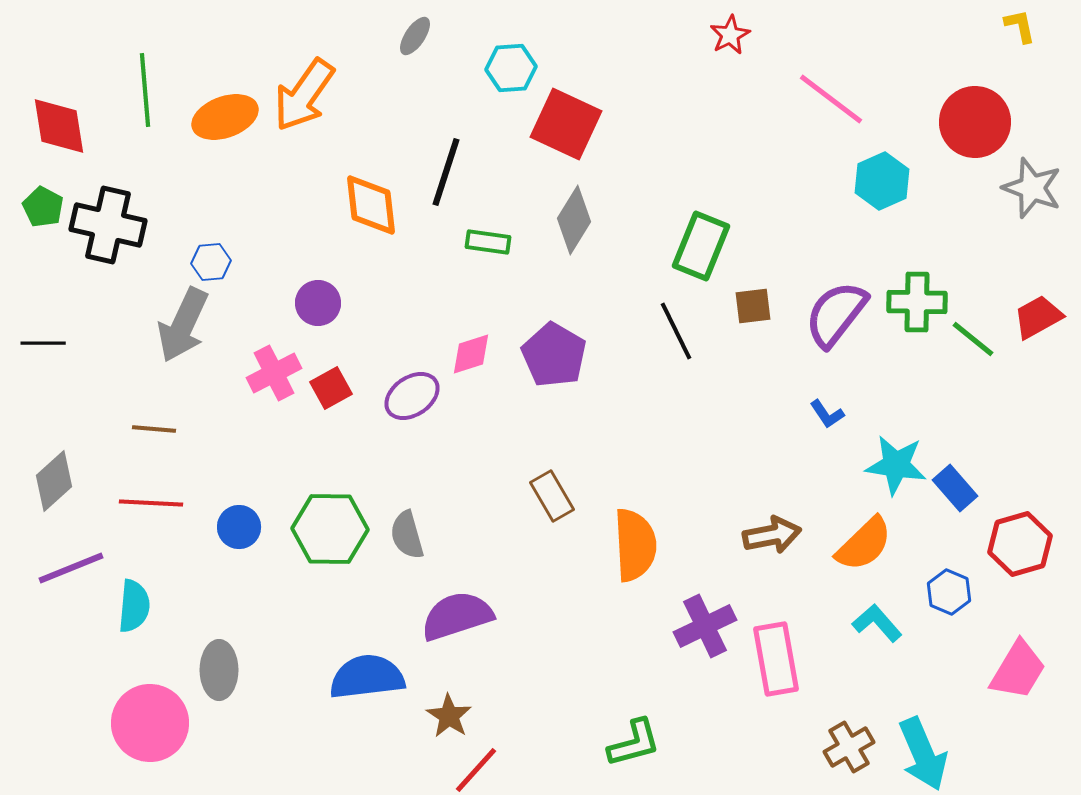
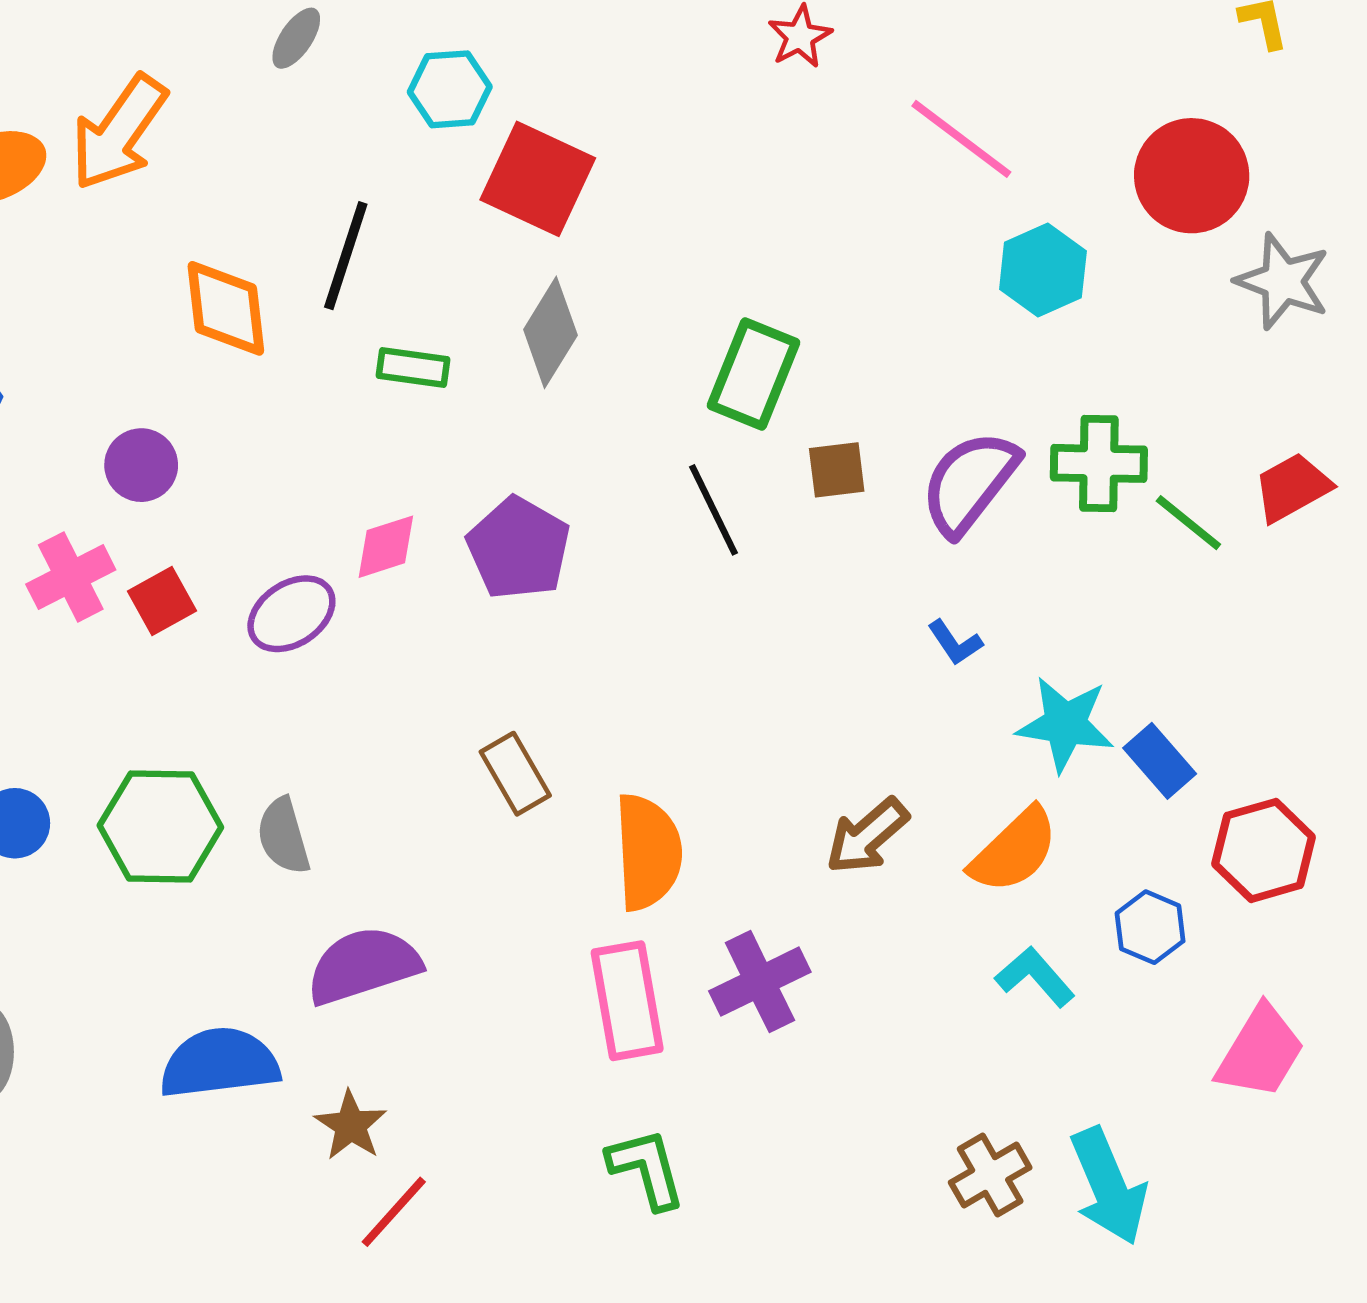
brown arrow: (772, 535) -> (867, 836), turned 150
pink rectangle: (776, 659) -> (627, 1001), moved
green L-shape: (634, 743) -> (646, 1169), turned -90

